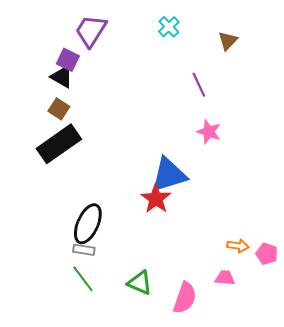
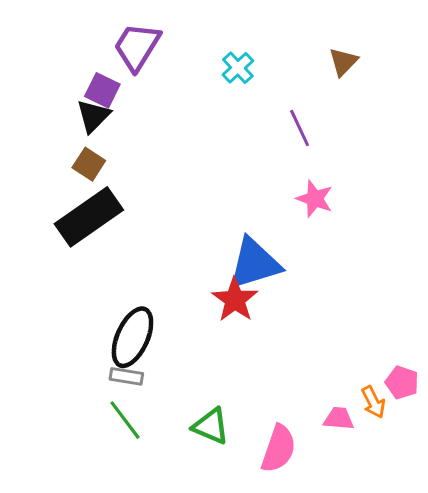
cyan cross: (169, 27) -> (238, 68), moved
black triangle: (62, 77) -> (93, 116), turned 45
orange arrow: (238, 246) -> (373, 402), moved, turned 55

